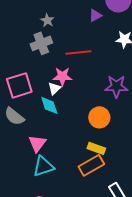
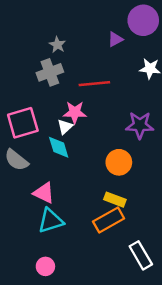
pink triangle: (37, 143) -> (44, 193), turned -42

